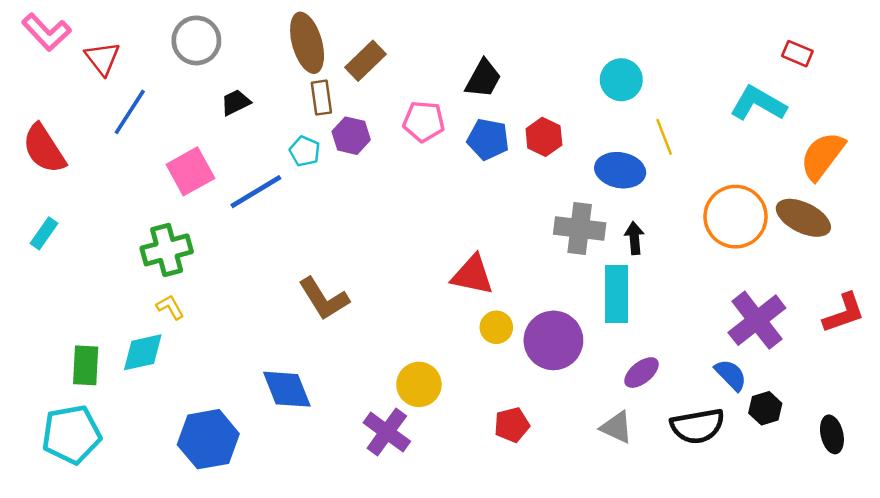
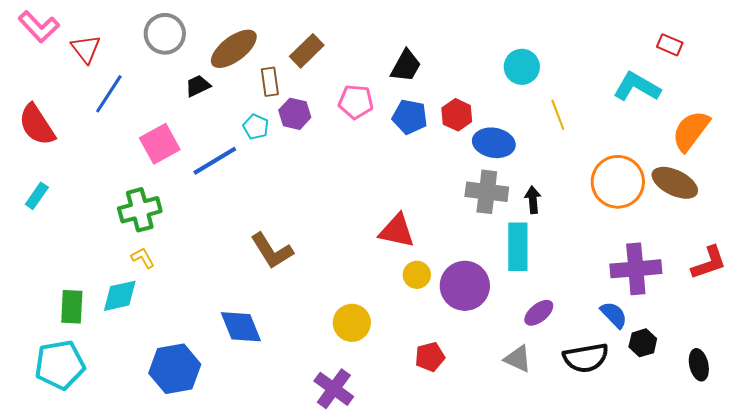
brown ellipse: (307, 43) -> (234, 49), moved, turned 69
blue ellipse: (620, 170) -> (494, 143), moved
purple cross: (757, 320) -> (636, 269), turned 33
purple cross: (387, 432) -> (334, 389), moved

